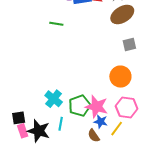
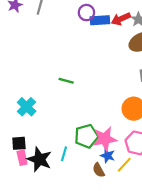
green line: (56, 24) -> (66, 81), moved
cyan cross: (54, 99) -> (27, 107), moved
pink star: (97, 107) -> (105, 139), turned -30

